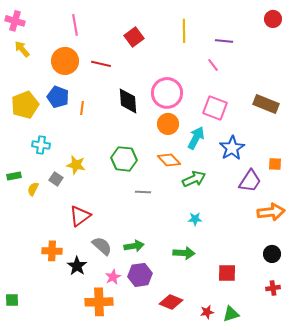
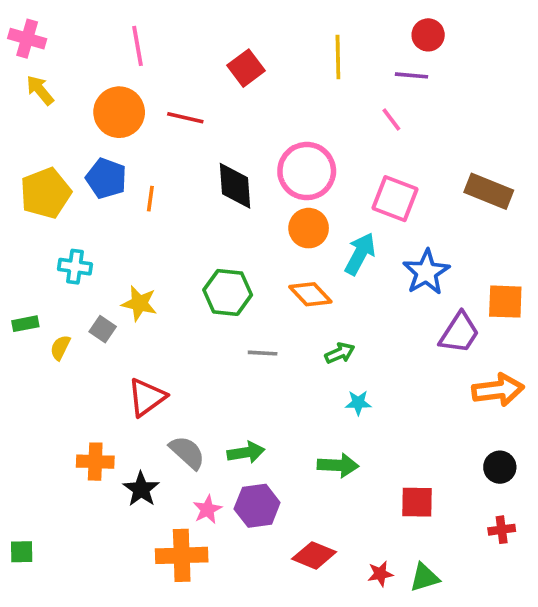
red circle: (273, 19) -> (428, 35), moved
orange square: (275, 164) -> (505, 302), size x1.5
green arrow: (194, 179) -> (340, 353), moved, size x0.7

